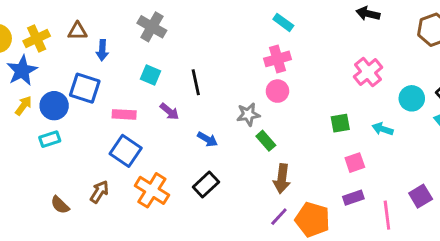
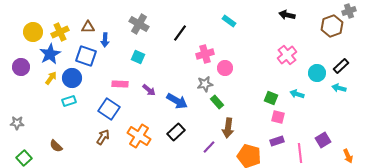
pink cross: (277, 59) -> (205, 54), moved
black line: (196, 82) -> (180, 33), moved, turned 48
blue square: (85, 88) -> (86, 56), moved
purple arrow: (169, 111) -> (149, 90), moved
green square: (340, 123) -> (271, 98), moved, turned 32
blue arrow: (207, 139) -> (177, 101), size x1.5
blue square: (126, 151) -> (109, 109), moved
pink square: (355, 163) -> (278, 117), turned 32
brown semicircle: (60, 205) -> (56, 146), moved
purple line: (279, 217) -> (209, 147), moved

